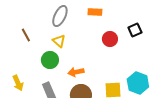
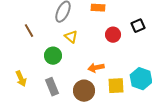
yellow triangle: (59, 41) -> (71, 37), moved
orange arrow: (76, 72) -> (96, 68), moved

